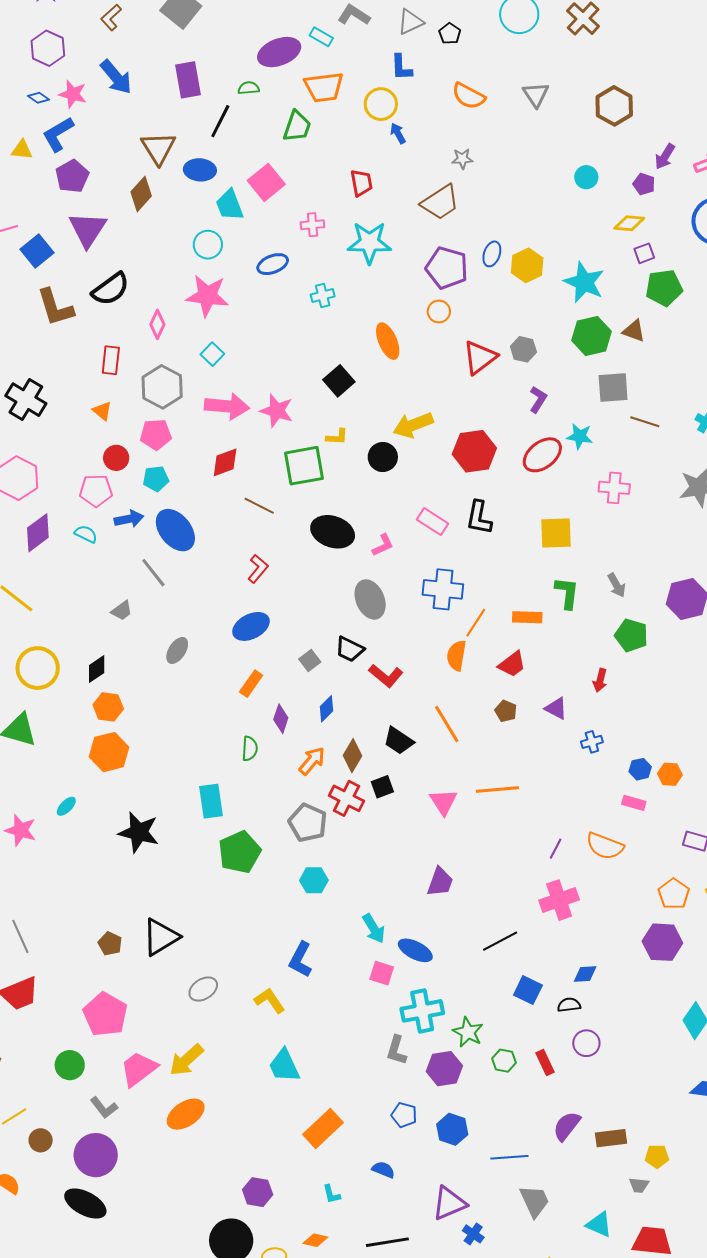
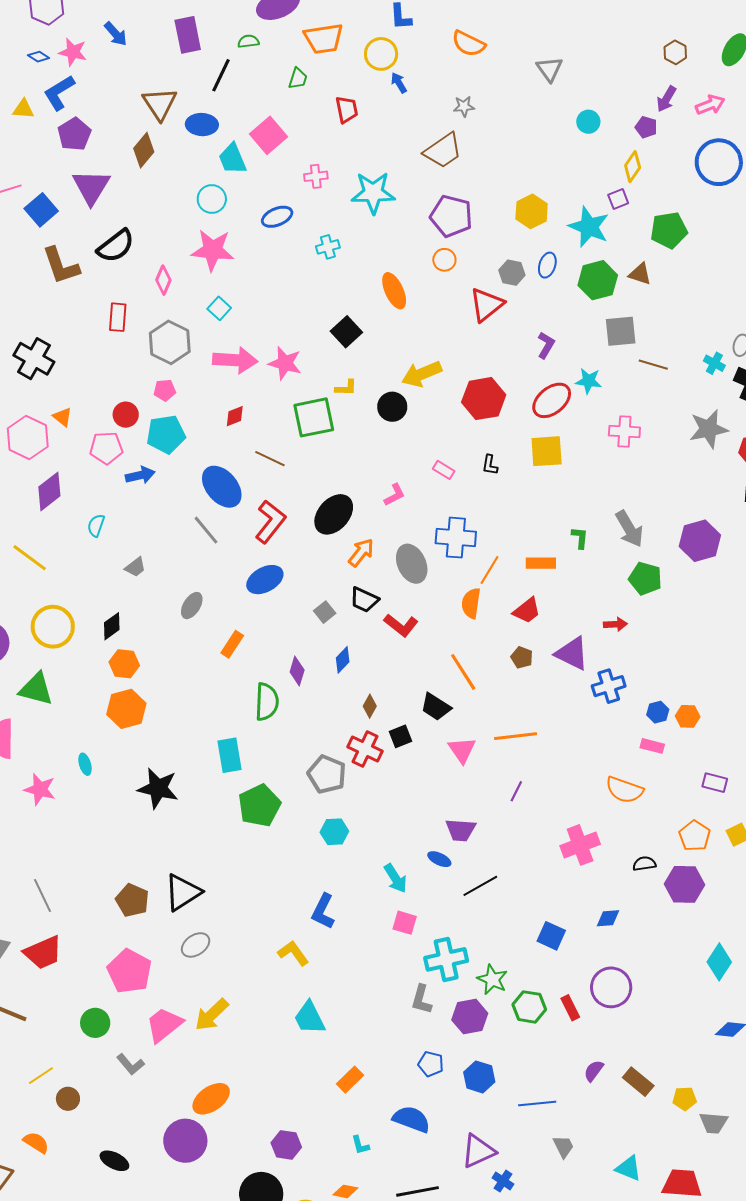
blue arrow: (116, 77) -> (116, 34), size x0.7
gray triangle: (536, 95) -> (550, 69), moved
brown hexagon: (614, 106) -> (675, 52), moved, size x0.6
green trapezoid: (297, 126) -> (298, 78), size x0.7
red trapezoid: (361, 183) -> (347, 110), moved
yellow diamond: (629, 223) -> (633, 167), turned -60
purple square: (644, 253) -> (618, 199), moved
blue ellipse: (492, 254) -> (547, 265), moved
gray hexagon: (523, 349) -> (512, 273), moved
orange triangle: (102, 411) -> (63, 417), moved
pink pentagon: (156, 435) -> (165, 390), size x0.7
red diamond: (225, 462) -> (235, 416), size x0.7
cyan pentagon: (156, 479) -> (166, 434), size x1.5
black L-shape: (479, 518) -> (490, 465), size x0.6
pink rectangle: (433, 522) -> (444, 470), size x0.7
blue ellipse: (175, 530) -> (222, 487), moved
black ellipse: (333, 532) -> (334, 514), moved, turned -66
yellow square: (556, 533) -> (547, 451), moved
cyan semicircle: (86, 534) -> (96, 525), moved, turned -95
red L-shape: (258, 569) -> (270, 522), size x1.5
gray line: (153, 573) -> (206, 530), moved
gray arrow: (617, 585) -> (629, 529), size x1.5
green L-shape: (567, 593) -> (580, 538), size x0.7
gray ellipse: (370, 599) -> (412, 564), moved
red arrow: (600, 680) -> (615, 624), turned -105
orange rectangle: (251, 684) -> (232, 644), moved
purple triangle: (556, 708) -> (572, 653), size x1.5
black trapezoid: (399, 741) -> (436, 707), moved
blue cross: (592, 742) -> (609, 686), size x1.5
green semicircle: (250, 749) -> (267, 702), size x1.5
brown diamond: (352, 756) -> (370, 706), size x0.7
orange arrow: (312, 761) -> (361, 553), moved
cyan ellipse: (66, 806) -> (85, 764), turned -60
purple line: (556, 849) -> (516, 791), moved
purple trapezoid: (440, 882) -> (461, 830), turned 76
black line: (500, 941) -> (480, 886), moved
brown pentagon: (110, 944) -> (132, 900), size x1.4
blue ellipse: (415, 950) -> (439, 859), moved, size x0.7
gray ellipse: (203, 989) -> (196, 945), moved
black semicircle: (569, 1005) -> (644, 864), moved
purple circle: (586, 1043) -> (611, 987), size x1.5
green hexagon: (504, 1061) -> (529, 1007), size x1.4
orange ellipse: (186, 1114) -> (211, 1099), moved
purple semicircle: (567, 1126) -> (594, 1071), size x0.7
orange rectangle: (323, 1128) -> (350, 1080), size x0.7
brown rectangle: (611, 1138) -> (638, 1082), turned 48
purple circle: (96, 1155) -> (185, 1141), moved
blue semicircle: (383, 1170) -> (411, 1119), size x1.6
gray trapezoid: (639, 1185) -> (714, 1123), moved, size x1.4
gray trapezoid: (535, 1201) -> (563, 1147), size x0.7
black ellipse: (85, 1204) -> (114, 1161), size x0.7

